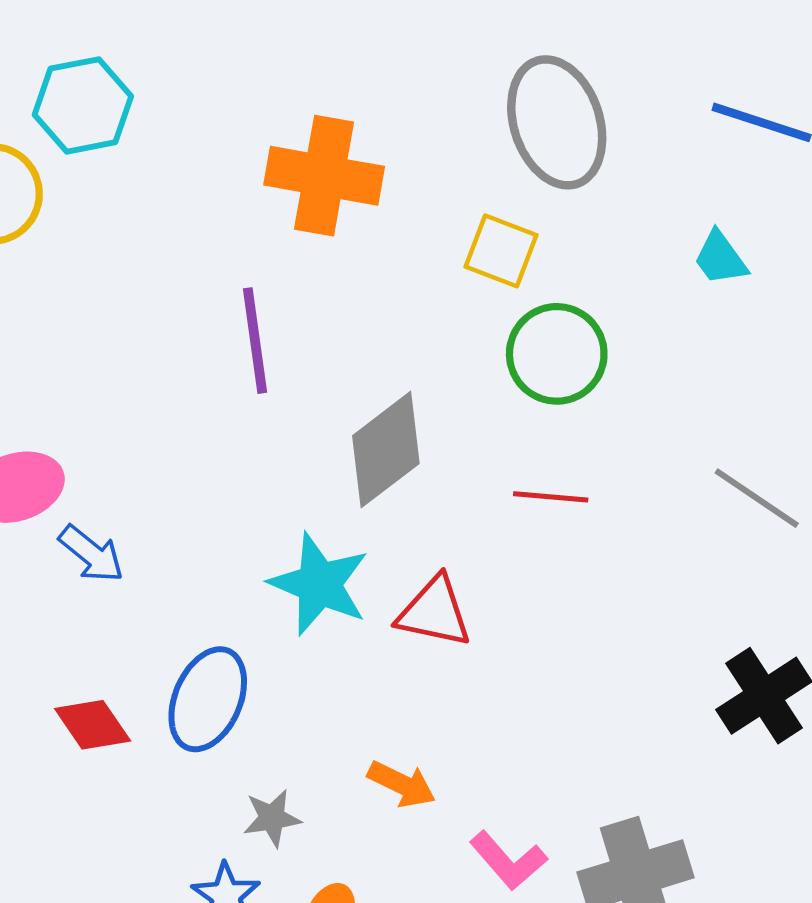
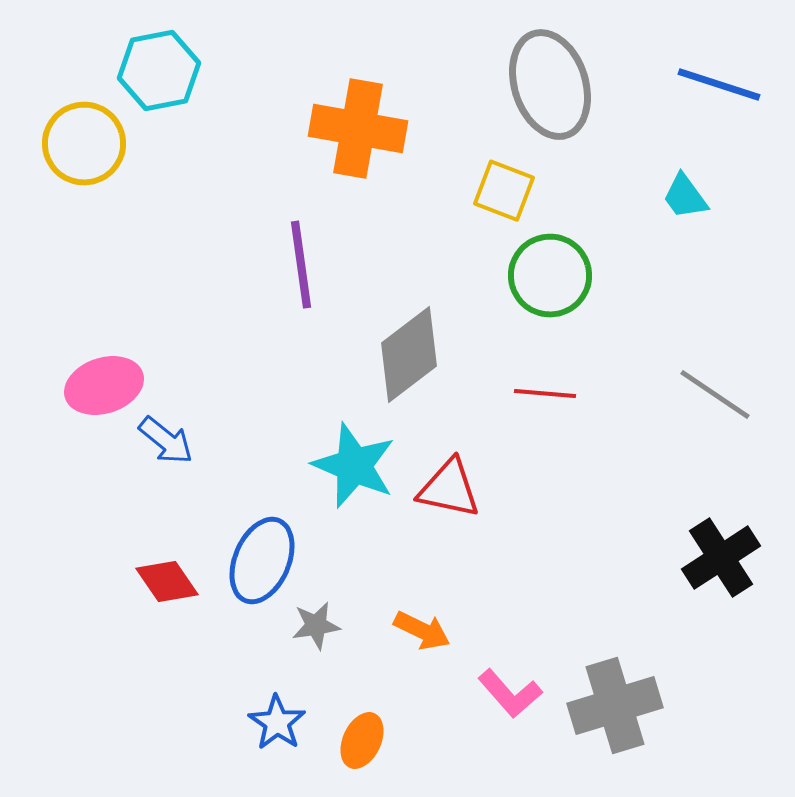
gray star: (272, 818) -> (316, 626), moved

